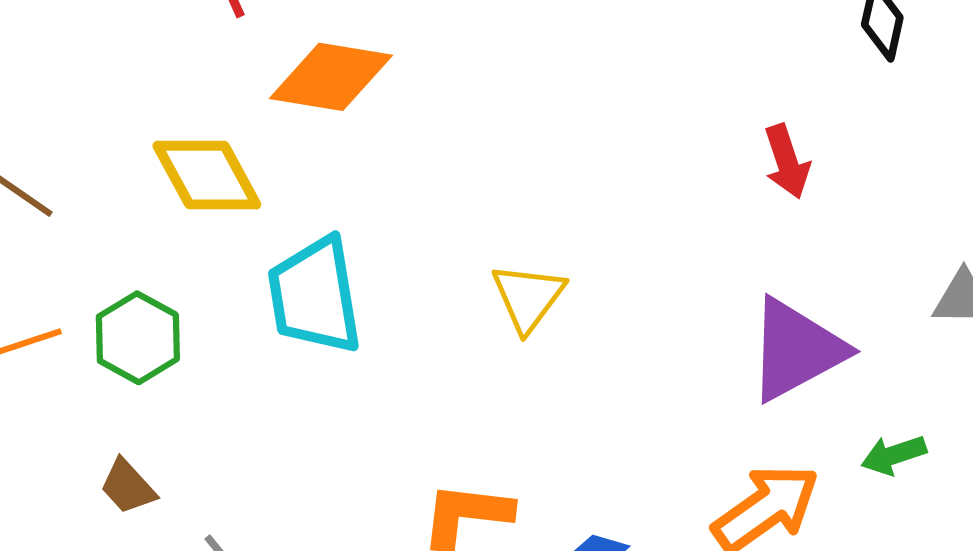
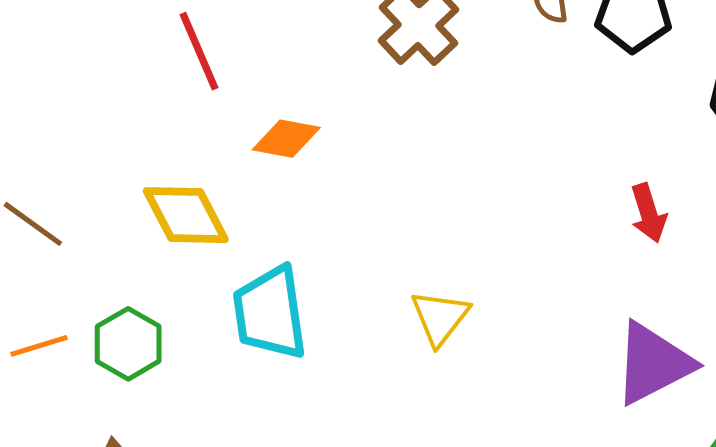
orange diamond: (331, 77) -> (286, 139), size x0.7

